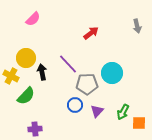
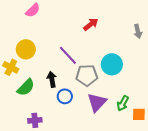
gray arrow: (137, 26) -> (138, 31), moved
black arrow: (42, 72) -> (52, 79), moved
blue circle: (75, 105) -> (65, 96), moved
purple triangle: (97, 111) -> (97, 102), size x1.5

